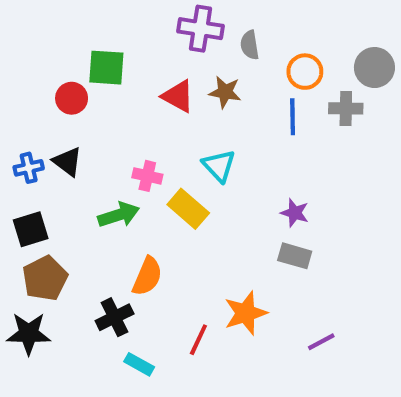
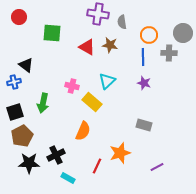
red circle: (72, 98) -> (19, 17), moved
black triangle: (67, 162) -> (26, 65), moved
cyan triangle: (219, 166) -> (107, 81), turned 30
purple star: (295, 213) -> (144, 83), moved
green arrow: (119, 215) -> (43, 103), moved, turned 120
orange semicircle: (147, 276) -> (83, 131), moved
black star: (29, 334) -> (29, 163), moved

